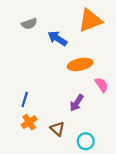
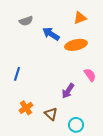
orange triangle: (90, 20) -> (80, 18), size x0.6
orange ellipse: (80, 64) -> (76, 45), moved
blue line: (25, 99) -> (17, 74), moved

